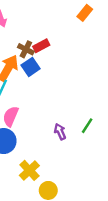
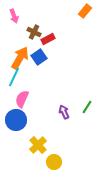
brown cross: (26, 49) -> (34, 32), moved

